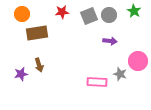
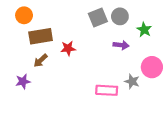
green star: (134, 11) -> (144, 30), moved
red star: (62, 12) -> (68, 48), moved
brown arrow: (39, 65) -> (41, 60), moved, turned 64

